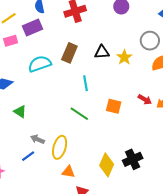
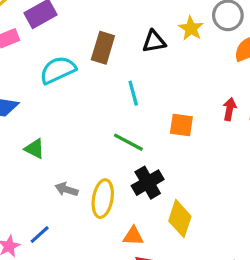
yellow star: (124, 57) -> (191, 28), moved
red arrow: (145, 99) -> (230, 109), turned -104
blue line: (28, 156) -> (40, 235), moved
black cross: (133, 159) -> (148, 183), moved
orange triangle: (68, 172) -> (133, 236), moved

